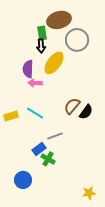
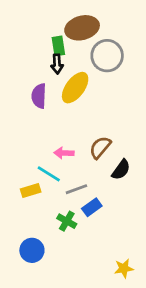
pink arrow: (35, 83) -> (64, 153), moved
black semicircle: (86, 112) -> (121, 170), moved
cyan line: (35, 113) -> (49, 174), moved
yellow rectangle: (11, 116) -> (31, 191), moved
blue rectangle: (39, 149) -> (92, 207), moved

